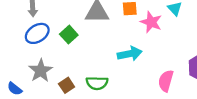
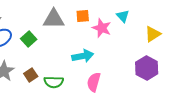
pink semicircle: (166, 81) -> (94, 82), moved
brown square: (67, 85) -> (31, 75), moved

